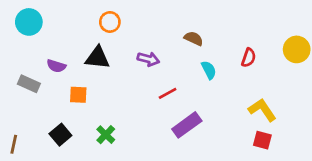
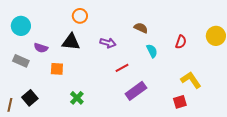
cyan circle: (29, 22) -> (21, 26), moved
black square: (60, 135) -> (30, 98), moved
red square: (262, 140) -> (180, 102), moved, turned -32

